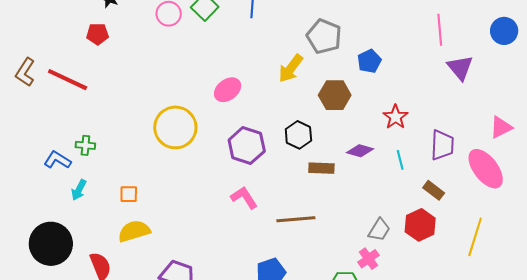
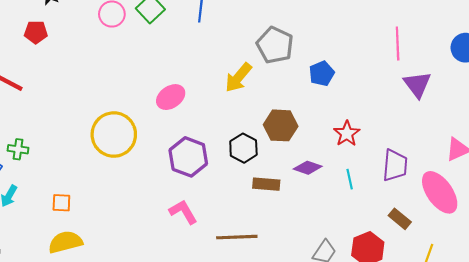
brown hexagon: (335, 95) -> (281, 125), moved
brown rectangle: (434, 190) -> (400, 219), moved

